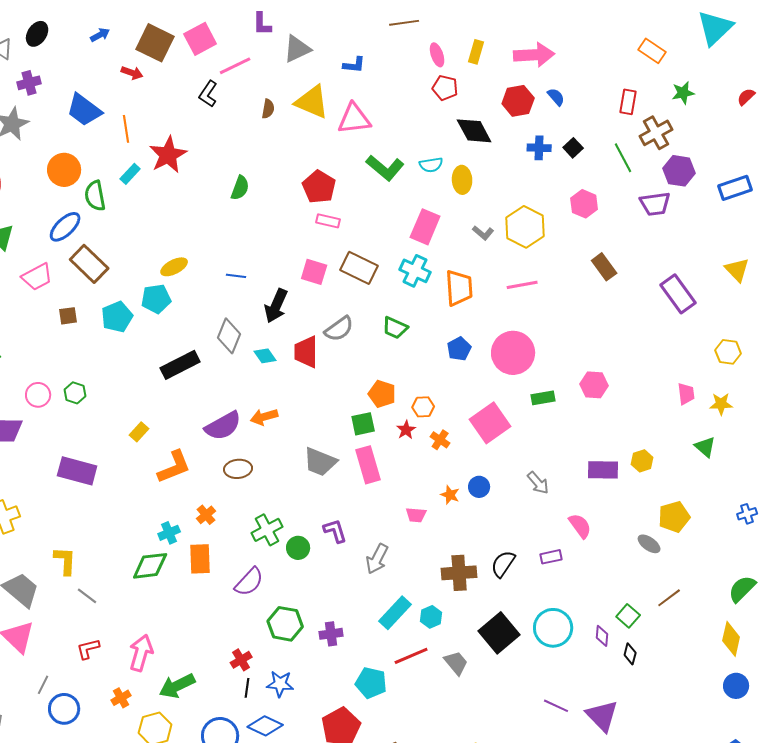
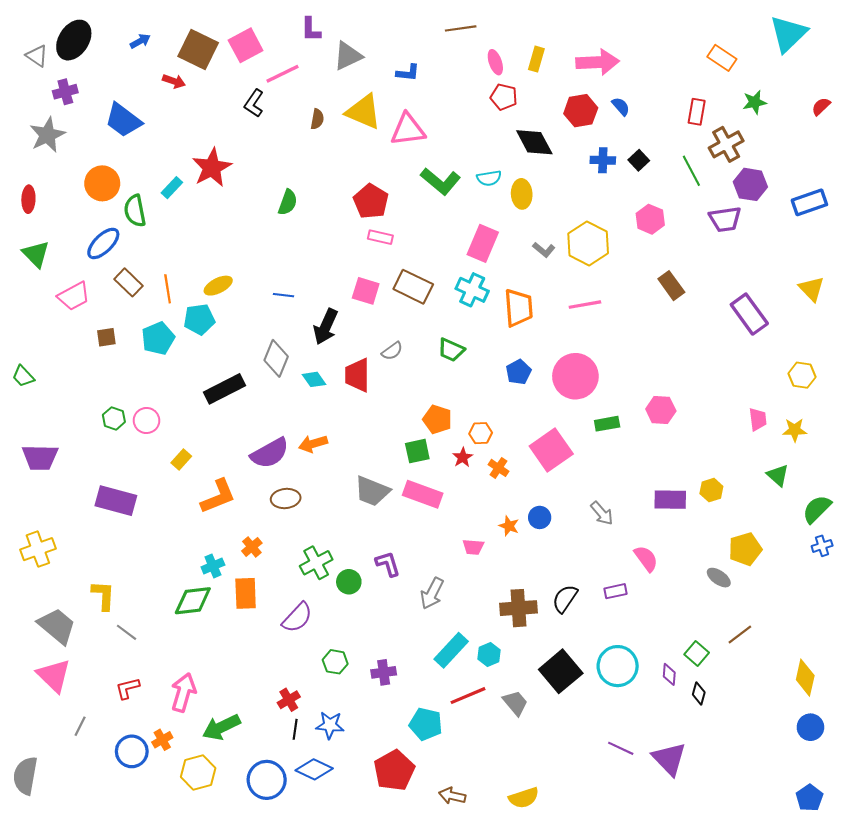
black ellipse: (37, 34) -> (74, 40), size x1.5
orange line: (126, 129) -> (168, 289), moved
brown rectangle: (89, 264) -> (129, 282), size x0.7
gray semicircle: (339, 329) -> (392, 351), size x0.7
pink circle: (38, 395) -> (146, 421), moved
pink rectangle: (368, 465) -> (423, 494), turned -54
green semicircle: (742, 589) -> (817, 509), moved
green hexagon: (285, 624) -> (335, 662), size x0.7
blue circle: (64, 709) -> (132, 751), moved

